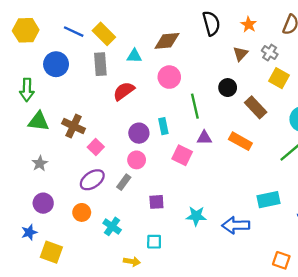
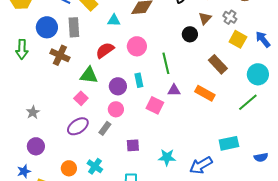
gray rectangle: (100, 64) -> (74, 27), moved
pink circle: (169, 77) -> (137, 46), moved
black circle: (228, 88) -> (190, 34), moved
green triangle: (39, 121) -> (89, 75), moved
brown cross: (74, 126) -> (60, 55), moved
orange circle: (82, 212) -> (69, 168), moved
blue arrow: (236, 225) -> (201, 165), turned -30

